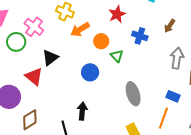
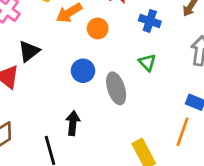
green triangle: (117, 56) -> (147, 62), moved
gray ellipse: (133, 94) -> (116, 88), moved

